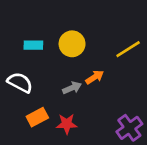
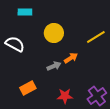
cyan rectangle: (33, 45) -> (25, 12), moved
white semicircle: (20, 83) -> (15, 44), moved
red star: (67, 124) -> (65, 96), moved

